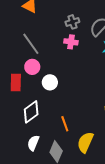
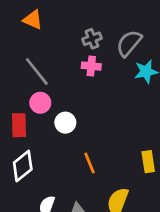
white diamond: (31, 112) -> (23, 166), moved
orange line: (65, 124) -> (90, 163), moved

